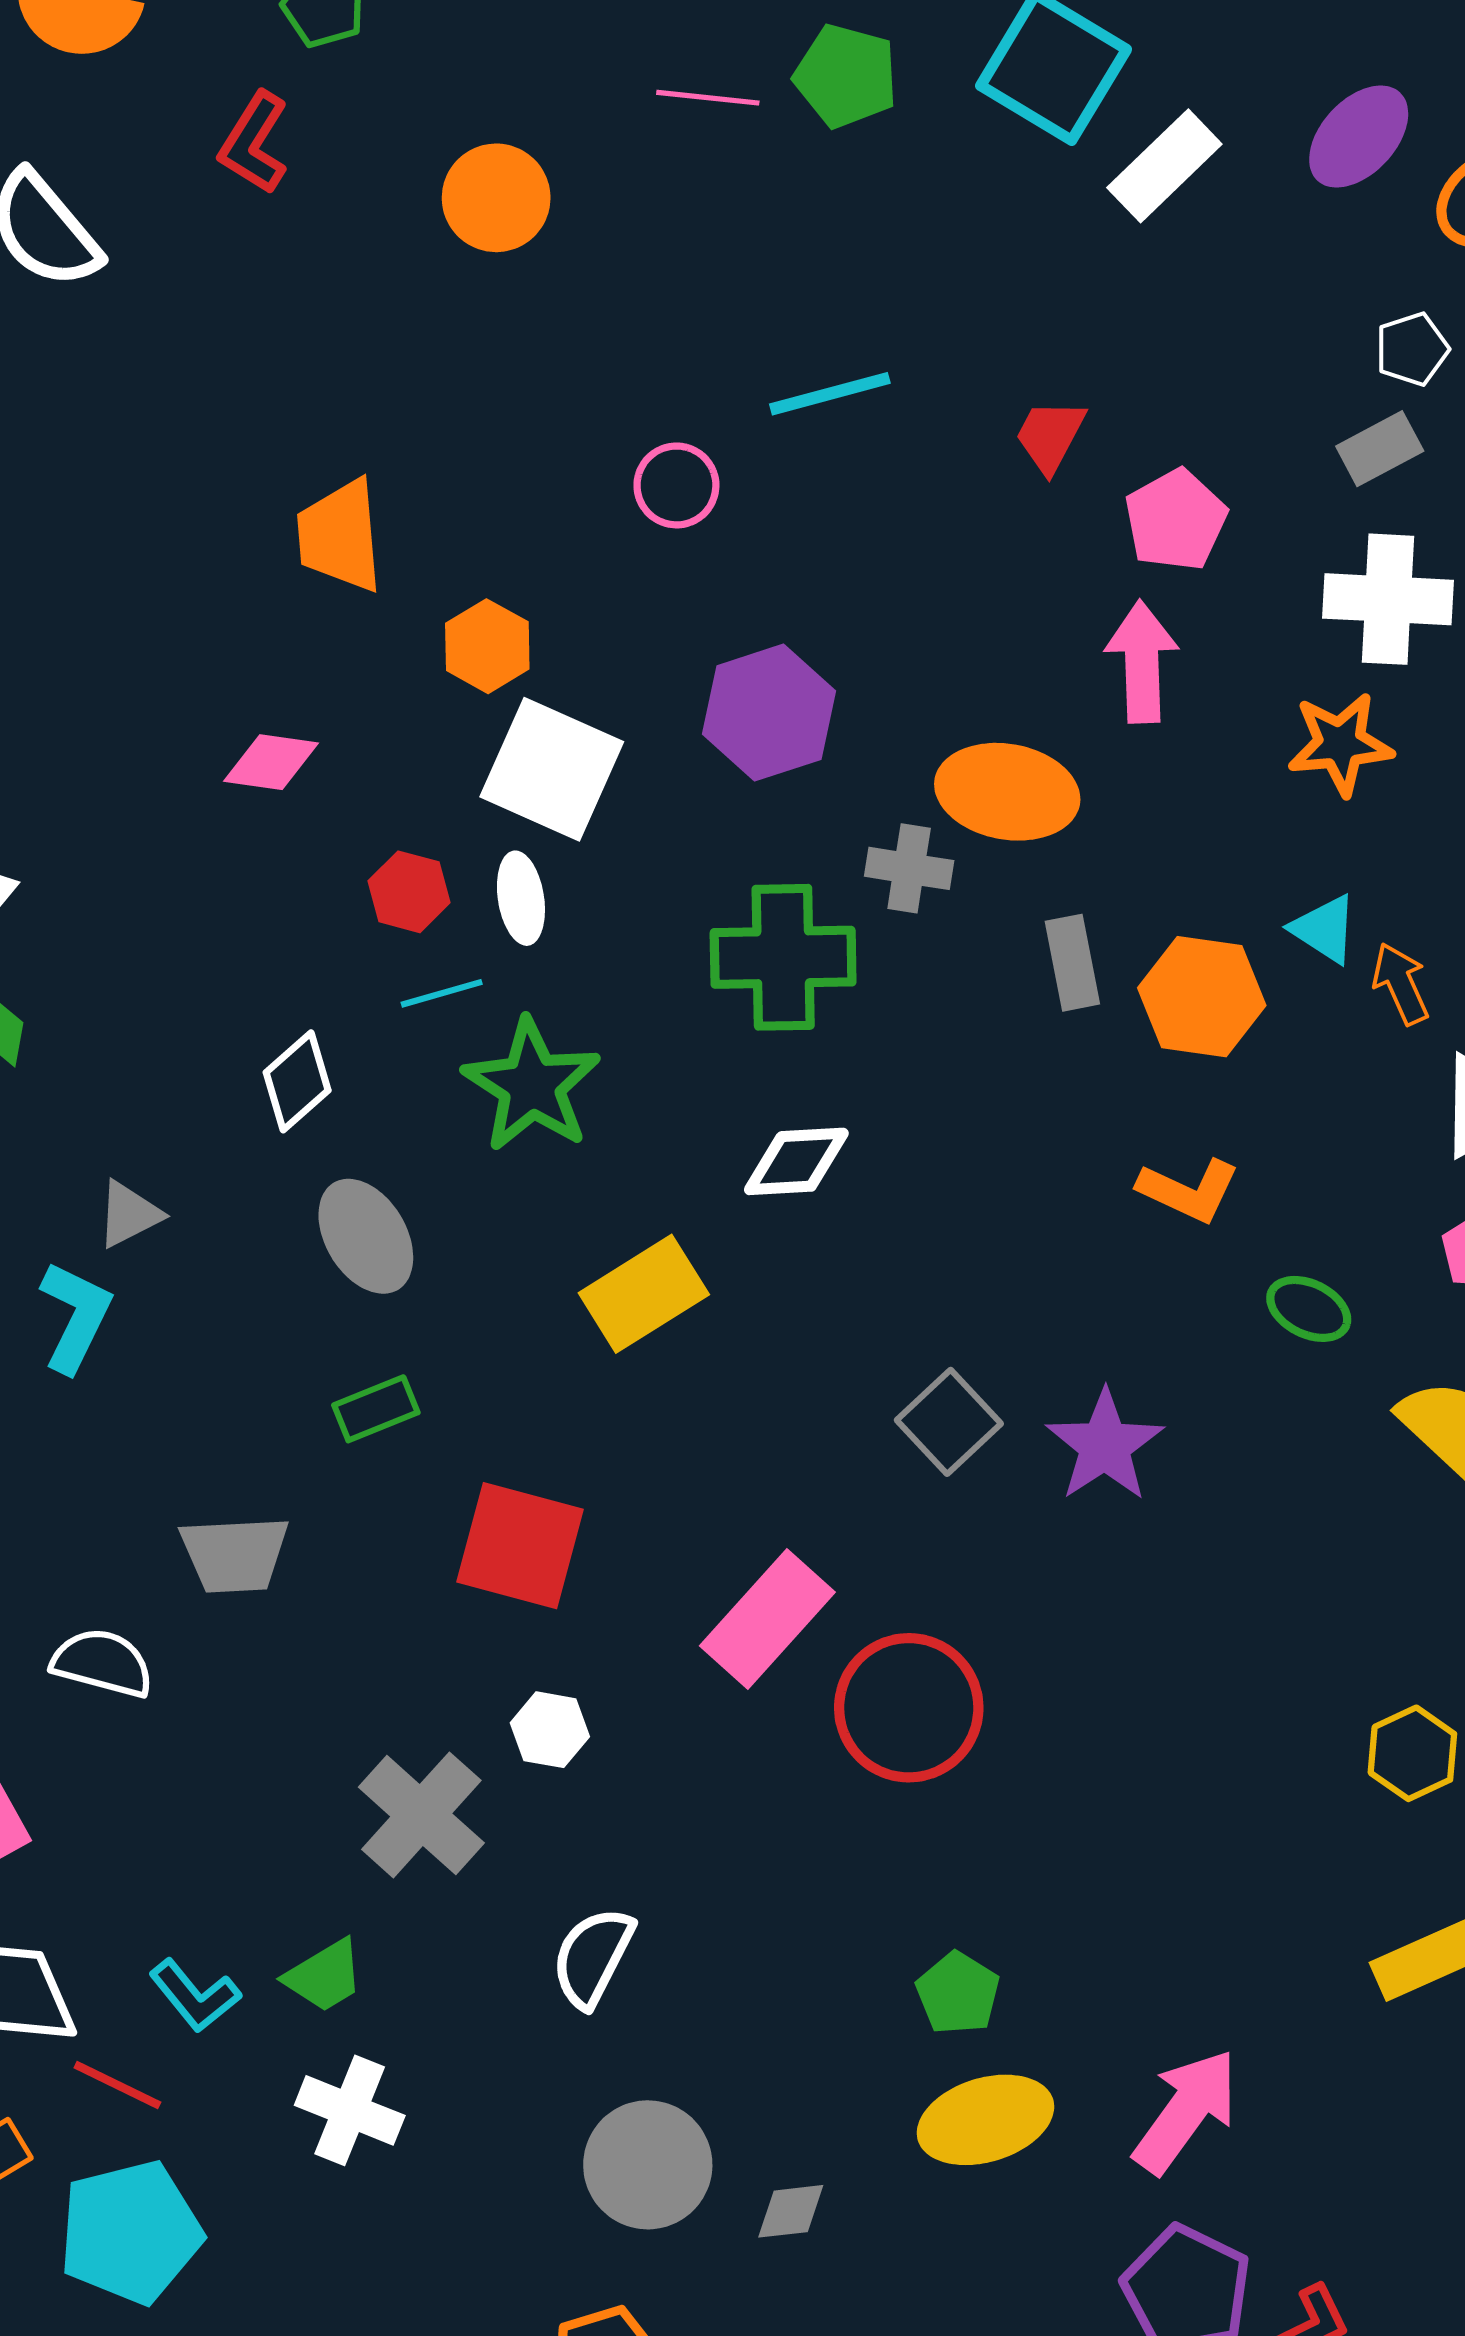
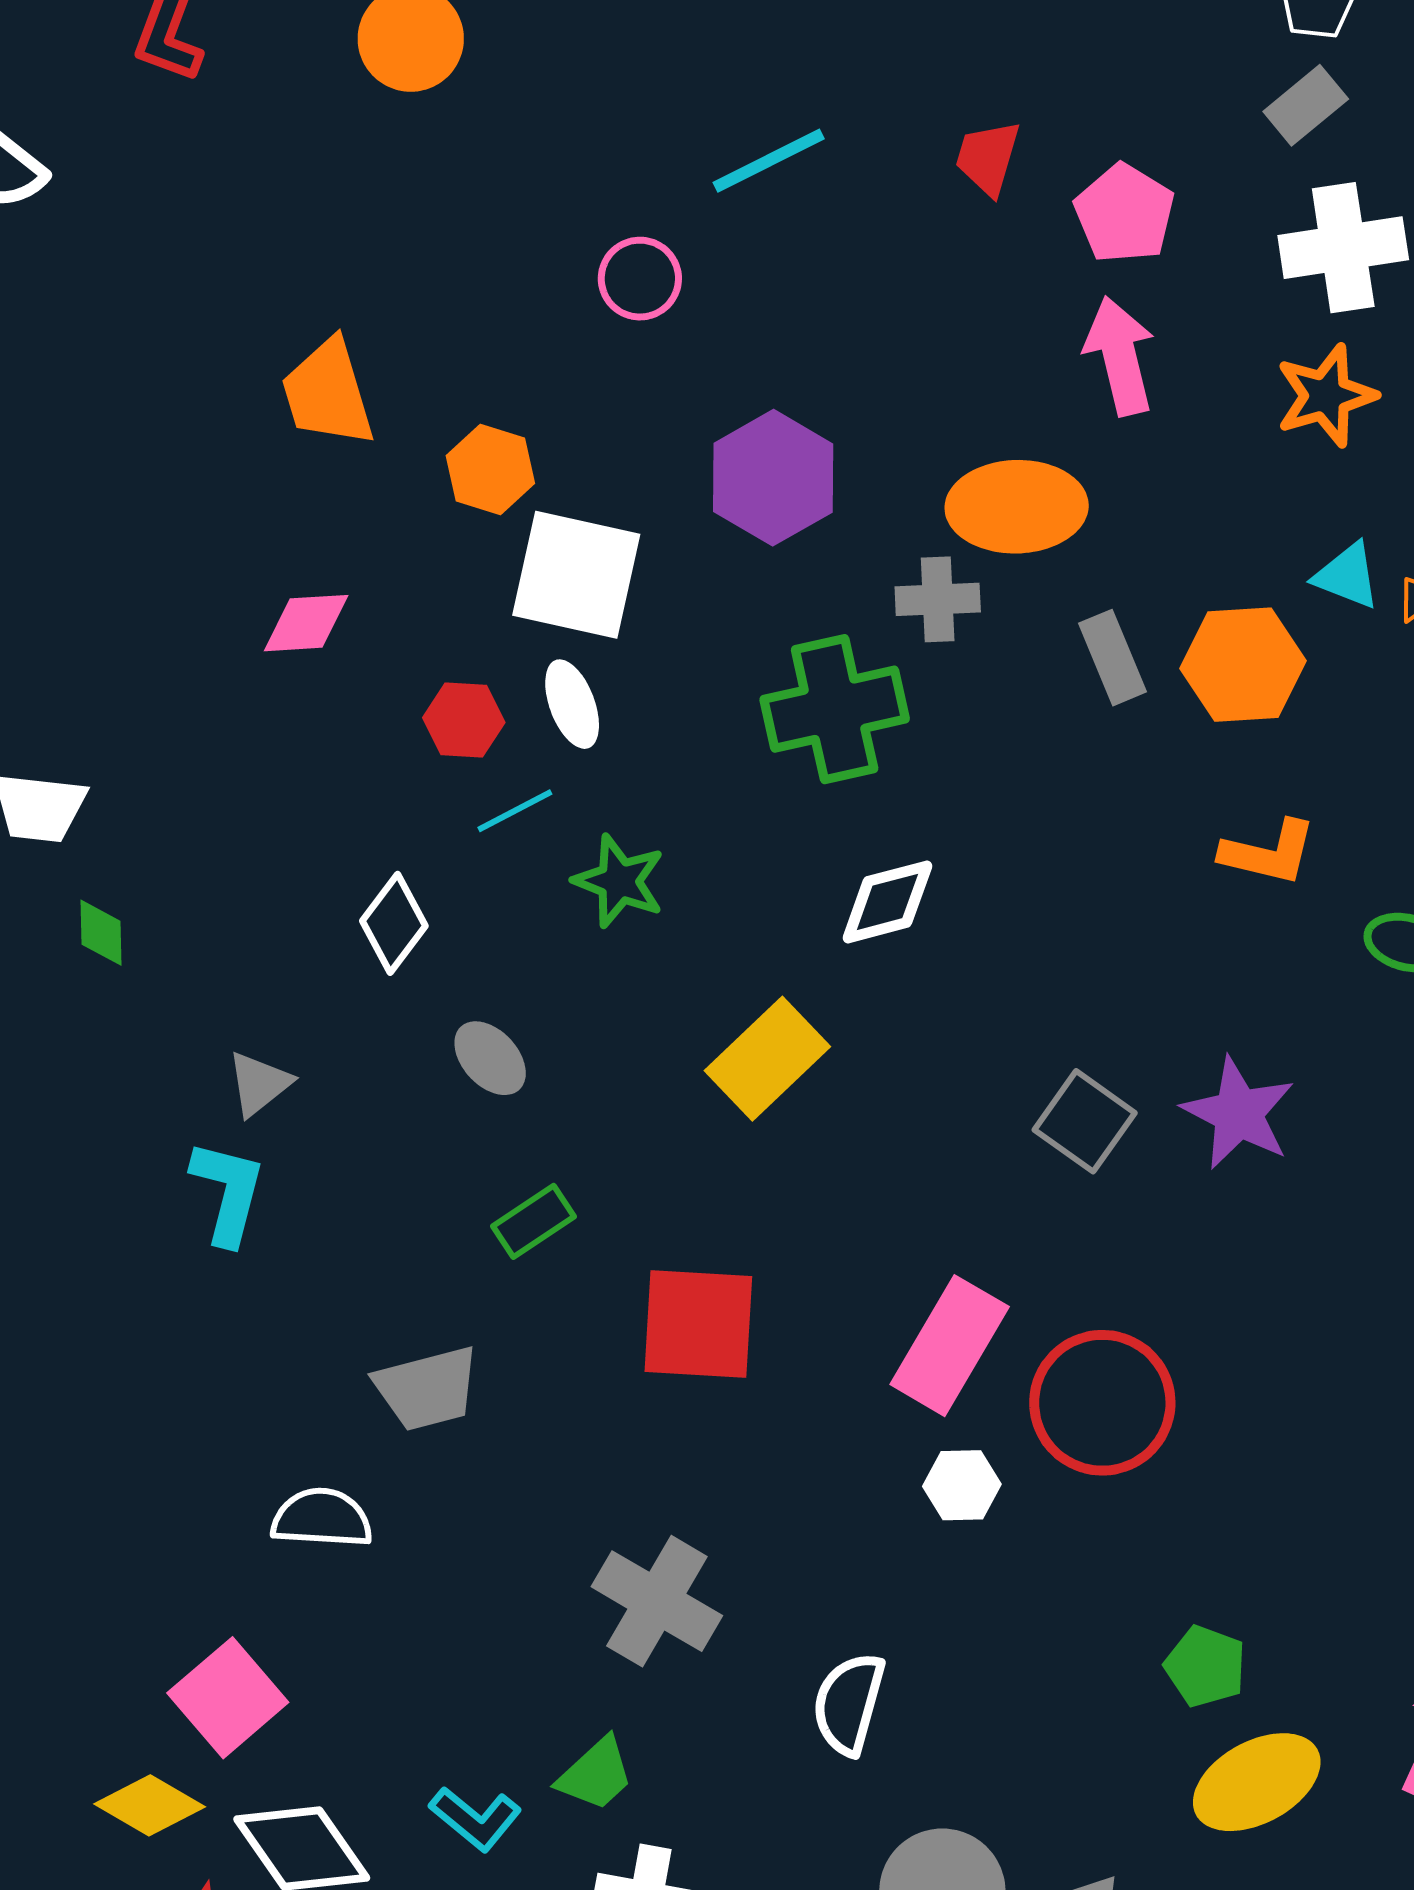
green star: (532, 1085) -> (619, 881), size x0.7
gray ellipse: (366, 1236) -> (490, 1058), size x0.7
white hexagon: (550, 1730) -> (962, 1485), moved

